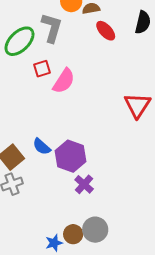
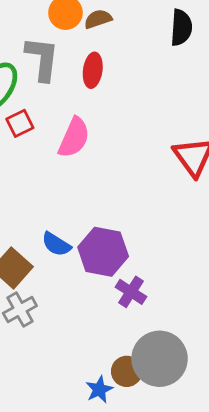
red ellipse: (106, 31) -> (93, 70), moved, turned 60
red square: (42, 69) -> (20, 123), moved
gray circle: (95, 230) -> (160, 359), size x1.4

